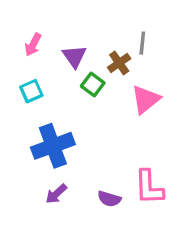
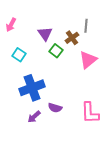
pink arrow: (33, 45) -> (11, 25), moved
cyan square: (31, 91) -> (19, 55), turned -32
purple semicircle: (109, 199) -> (55, 108), moved

